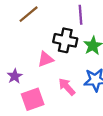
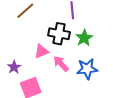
pink arrow: (67, 87) -> (61, 64), moved

